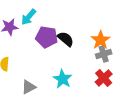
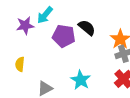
black semicircle: (66, 39) -> (87, 28), moved

